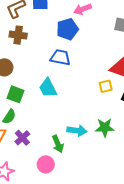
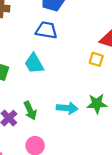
yellow square: (106, 86) -> (96, 59), turned 32
green arrow: (58, 144) -> (30, 111), moved

